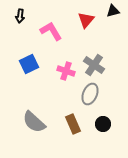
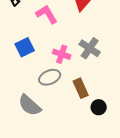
gray ellipse: (90, 94) -> (50, 77), moved, turned 45
brown rectangle: (73, 124) -> (81, 88), moved

